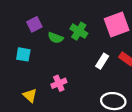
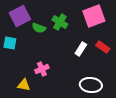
purple square: (34, 24) -> (20, 16), size x1.5
yellow triangle: (30, 96) -> (24, 85), moved, turned -32

